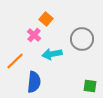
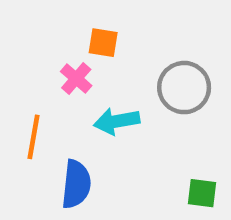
orange square: (46, 19) -> (103, 43), turned -32
orange line: (15, 61) -> (33, 137), turned -36

